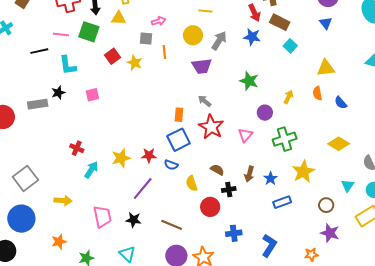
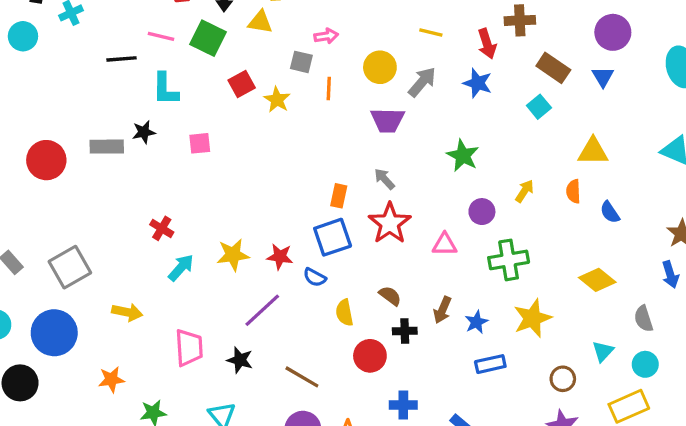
yellow line: (205, 11) -> (431, 32), moved
brown rectangle: (280, 22) -> (553, 68), moved
pink triangle: (245, 135) -> (445, 244), turned 42

